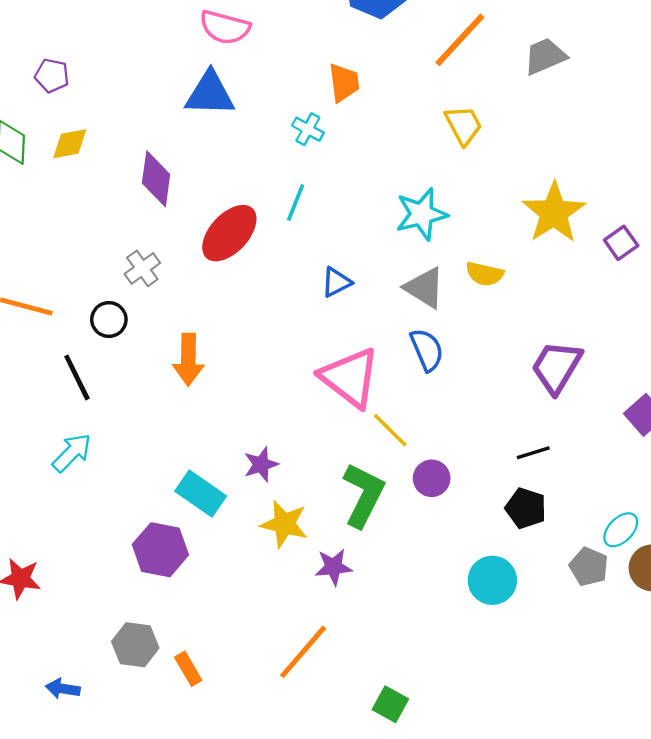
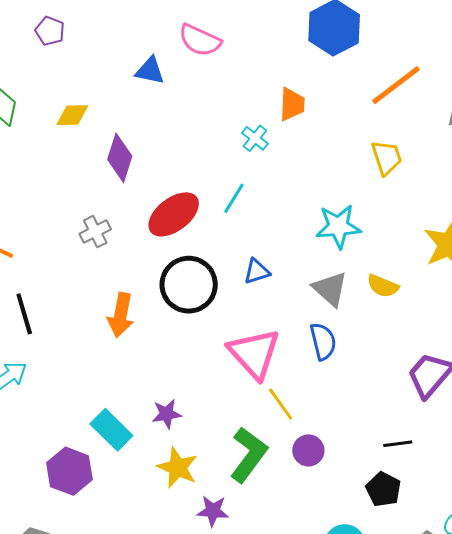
purple pentagon: (52, 76) -> (50, 31), moved
blue triangle: (210, 94) -> (150, 71), moved, size x0.7
yellow diamond: (70, 144) -> (72, 115), moved
black circle: (109, 319) -> (189, 285), moved, size x1.8

